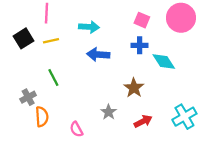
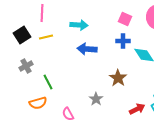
green line: (53, 78) -> (48, 82), moved
gray cross: (28, 97) -> (26, 66), moved
orange semicircle: (42, 117) -> (38, 103), turned 78
red arrow: (143, 121) -> (137, 109), moved

